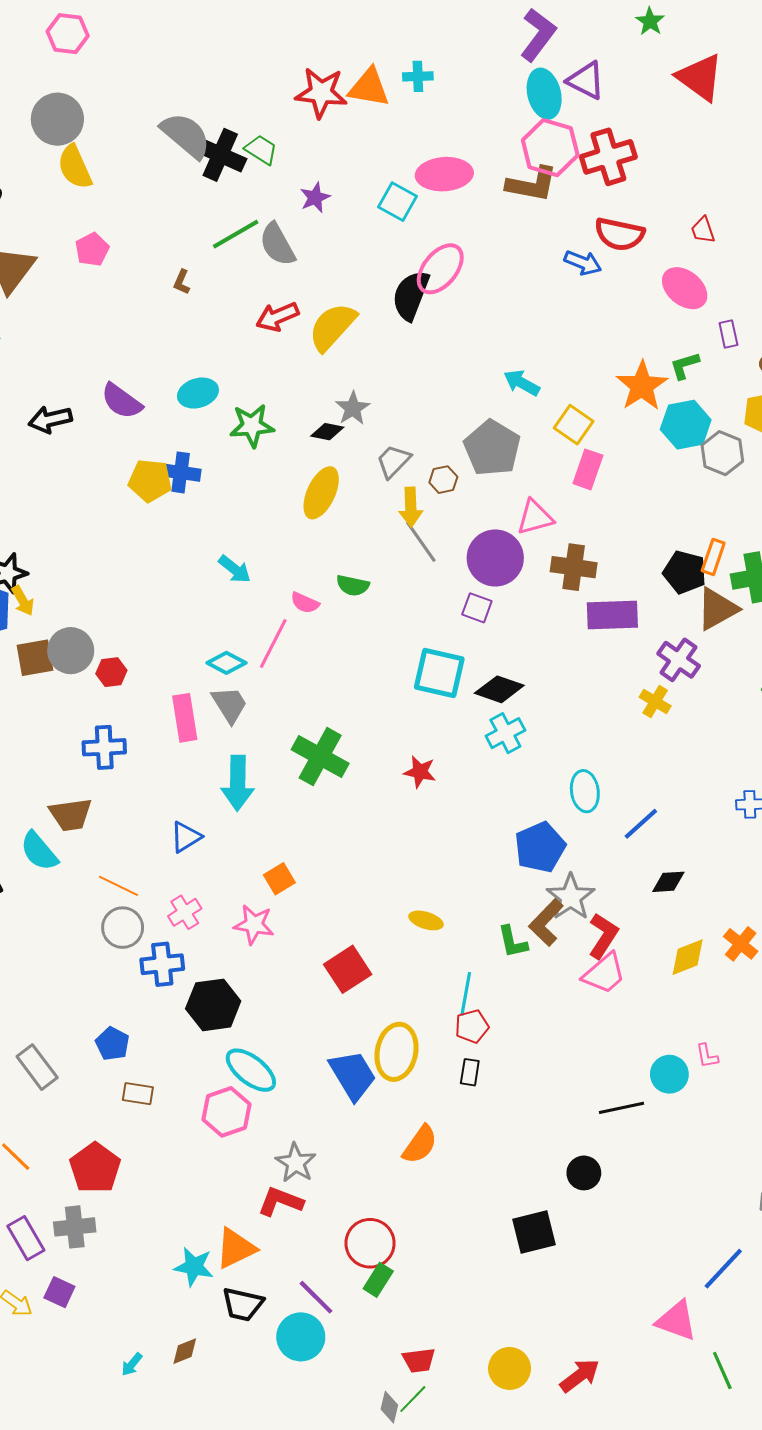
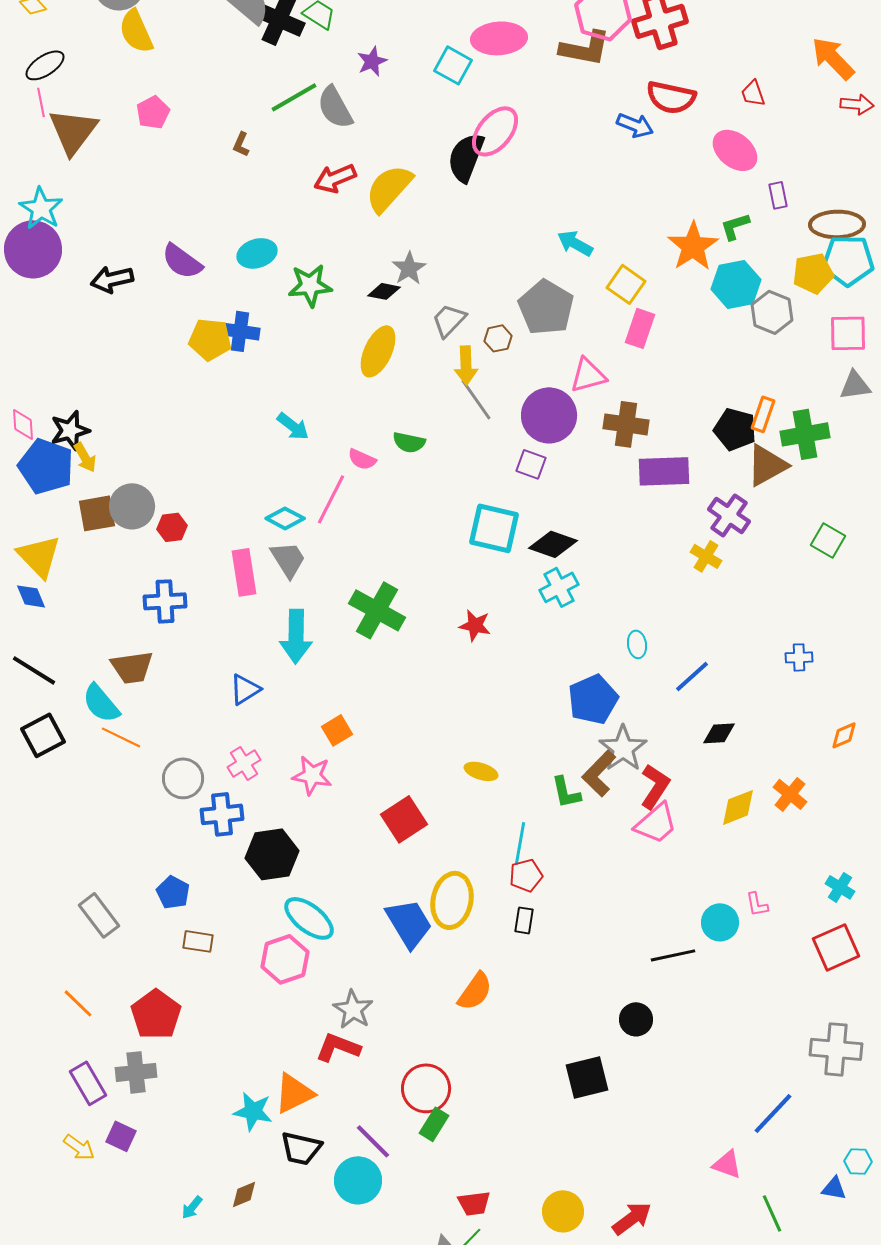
cyan ellipse: (585, 791) -> (637, 644), size x0.7
orange line: (119, 886) -> (121, 737), moved
pink triangle: (676, 1321) -> (727, 1164), size x0.7

